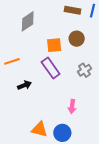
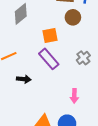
brown circle: (77, 39) -> (73, 17), moved
black arrow: (24, 85) -> (24, 79), turned 32

